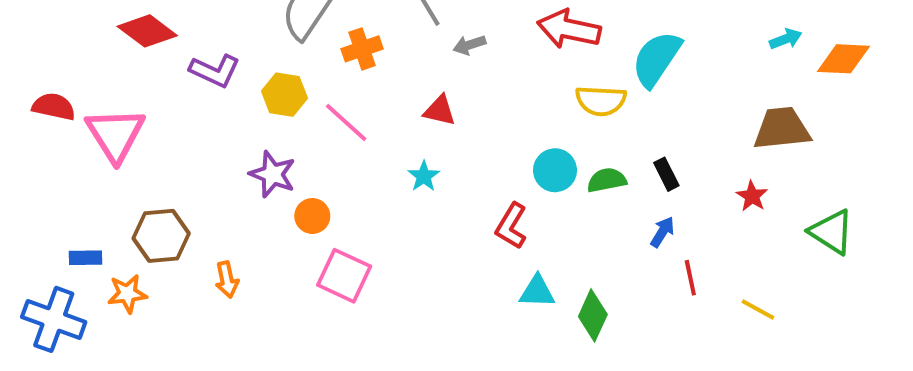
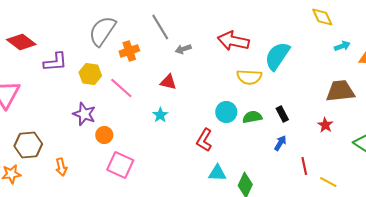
purple L-shape: (215, 71) -> (55, 62), turned -30
red line: (690, 278) -> (304, 166), moved

